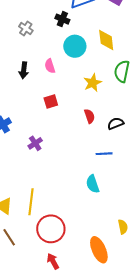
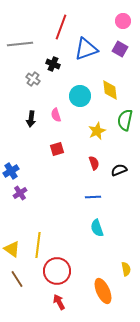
black cross: (62, 19) -> (53, 64), moved
purple cross: (35, 143) -> (20, 193), moved
blue line: (104, 154) -> (93, 197), moved

